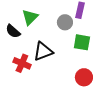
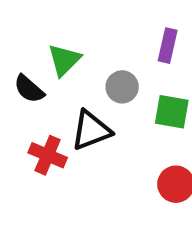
gray circle: (65, 22) -> (122, 87), moved

